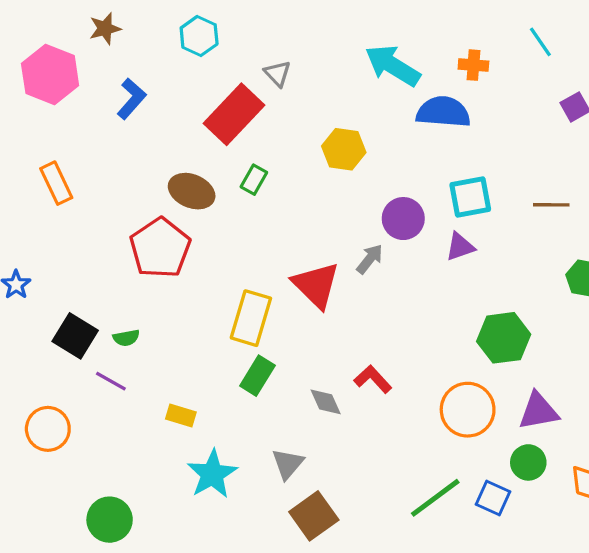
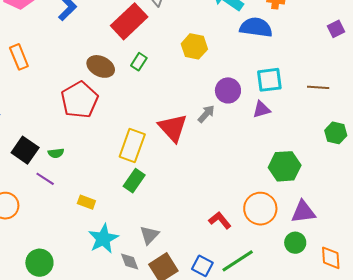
red L-shape: (373, 379) -> (220, 220), moved
gray diamond: (326, 402) -> (130, 261), moved
blue square: (493, 498) -> (202, 266), moved

